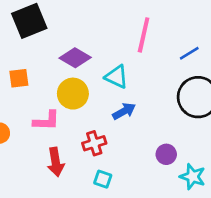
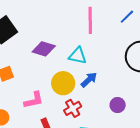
blue line: (189, 53) -> (127, 17), moved
yellow circle: (73, 94) -> (63, 83), moved
purple circle: (166, 154) -> (118, 105), moved

